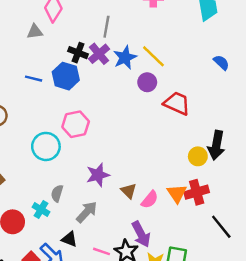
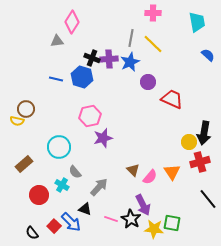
gray line: (106, 27) -> (131, 38), moved
purple cross: (99, 54) -> (109, 59), turned 36
yellow line: (153, 56) -> (153, 44), moved
blue semicircle: (221, 62) -> (208, 55), moved
cyan circle: (46, 146) -> (59, 147), moved
purple star: (98, 175) -> (103, 138), moved
red cross: (197, 192) -> (200, 162), moved
gray semicircle: (57, 193) -> (75, 172), turned -56

